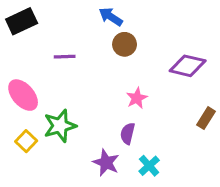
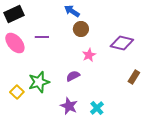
pink ellipse: (23, 95) -> (15, 43), moved
pink star: (137, 98) -> (89, 55), moved
purple semicircle: (128, 133) -> (73, 76), moved, turned 48

